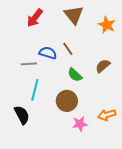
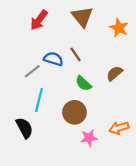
gray line: (29, 64) -> (32, 71), turned -35

